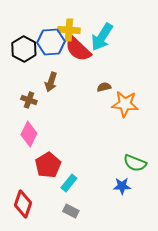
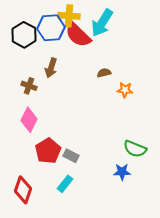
orange star: (125, 104) -> (125, 90), size x0.6
cyan rectangle: (69, 183) -> (65, 184), moved
gray rectangle: (71, 211) -> (71, 156), moved

